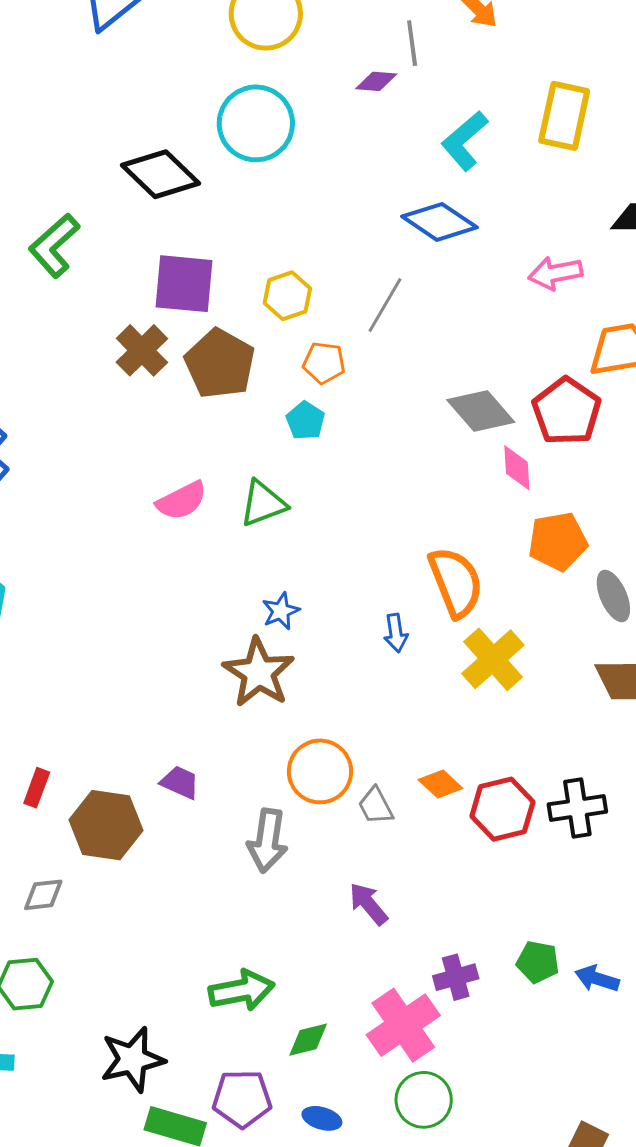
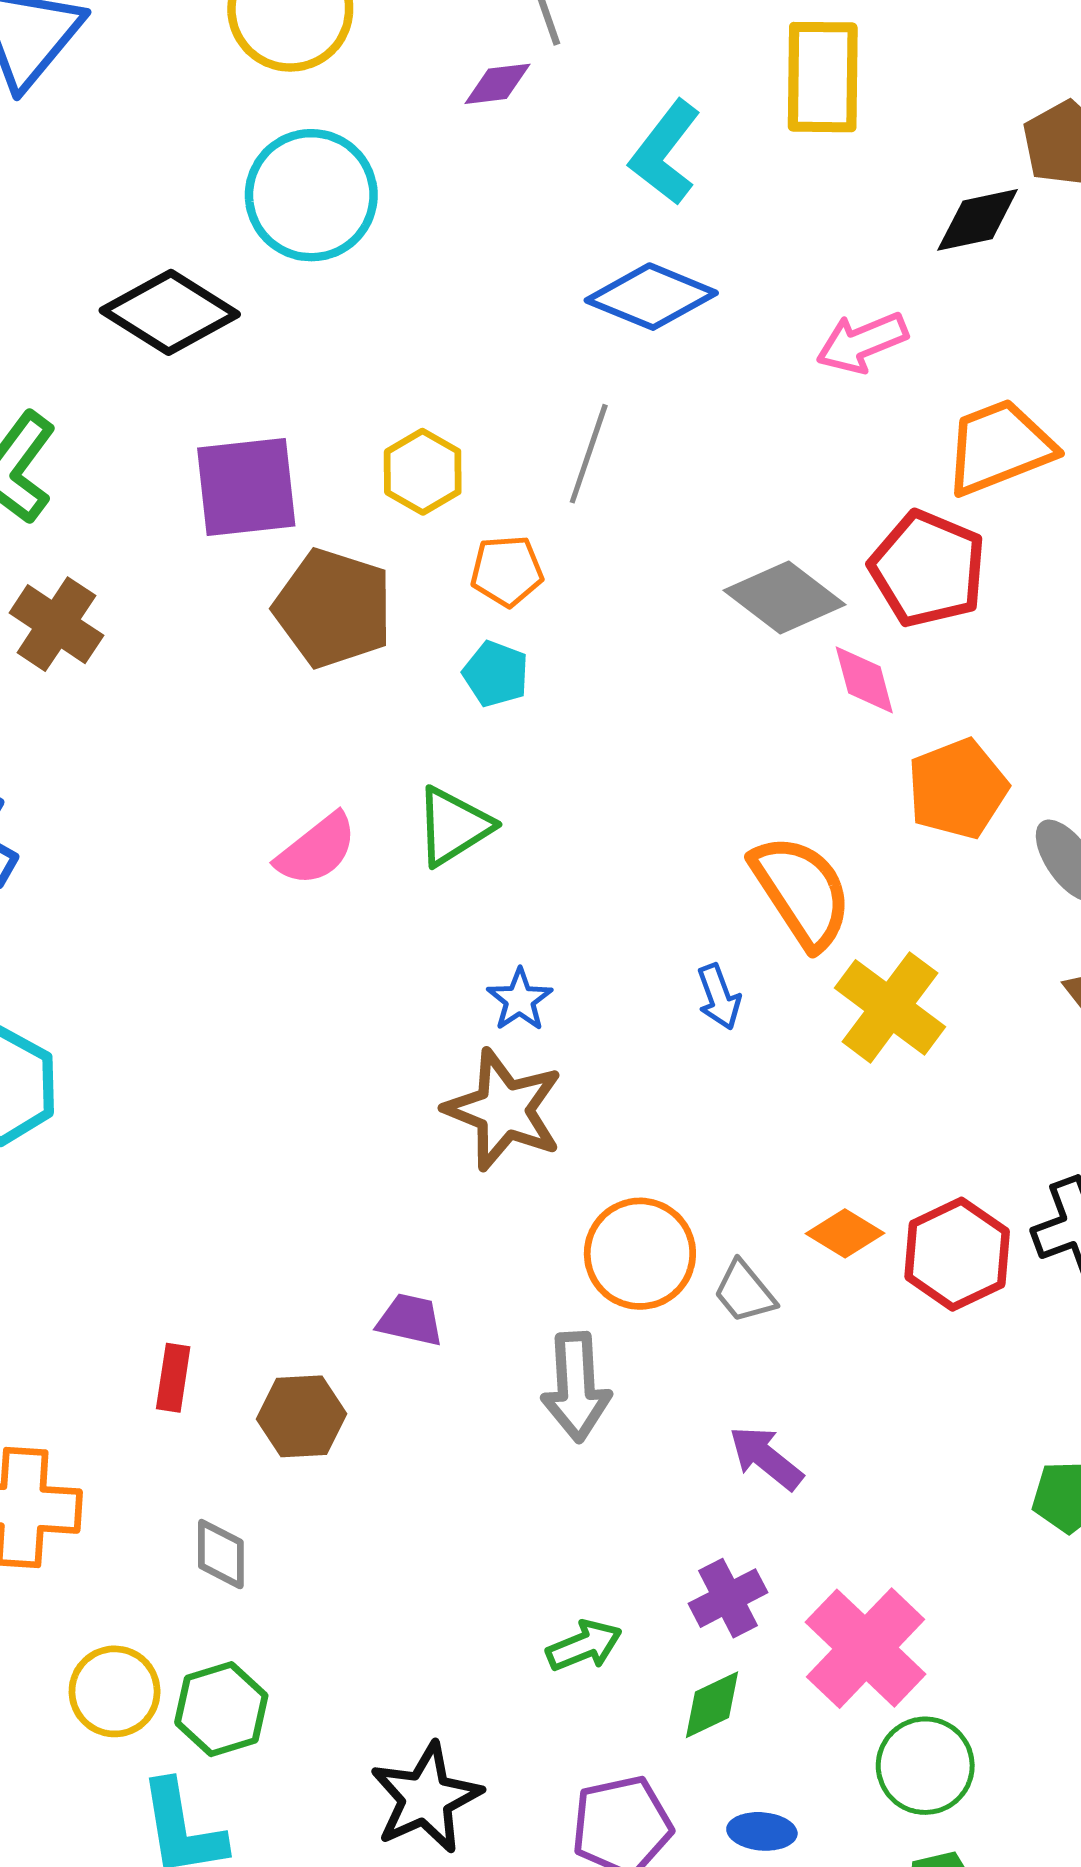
brown cross: (142, 350) -> (56, 624), moved
brown hexagon: (106, 825) -> (302, 1416), size x0.7
gray diamond: (43, 895) -> (221, 1554), turned -72
purple cross: (456, 977) -> (728, 1598), moved
green arrow: (242, 990) -> (584, 1646), size x0.7

